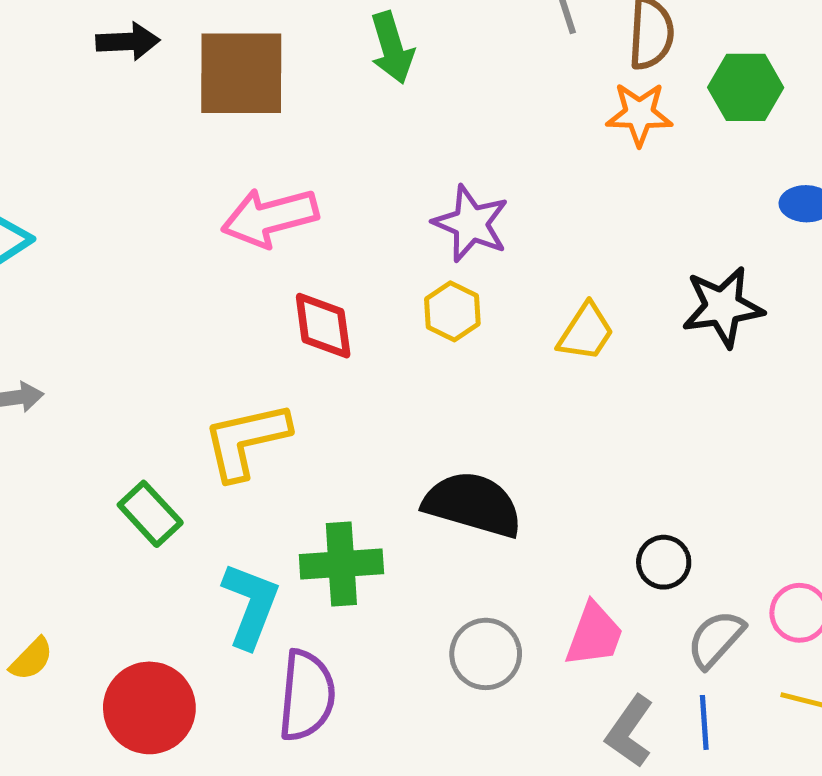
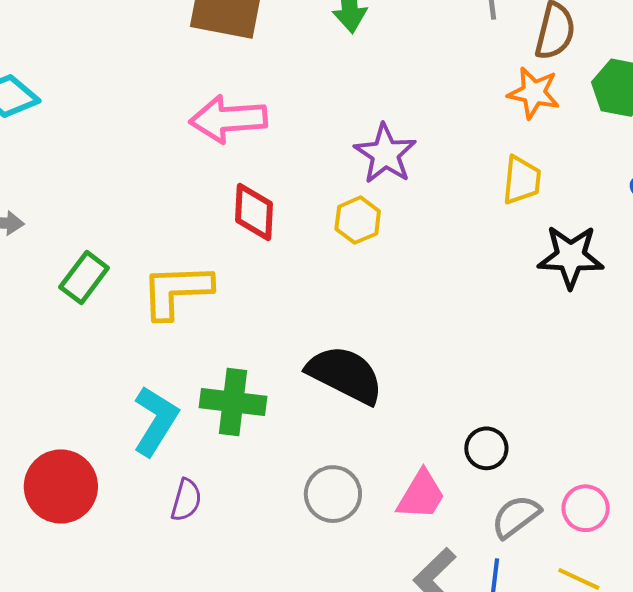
yellow trapezoid: (586, 332) -> (522, 180), moved, turned -38
green rectangle: (150, 514) -> (84, 278), moved, turned 69
purple semicircle: (307, 695) -> (186, 500), size x0.6

